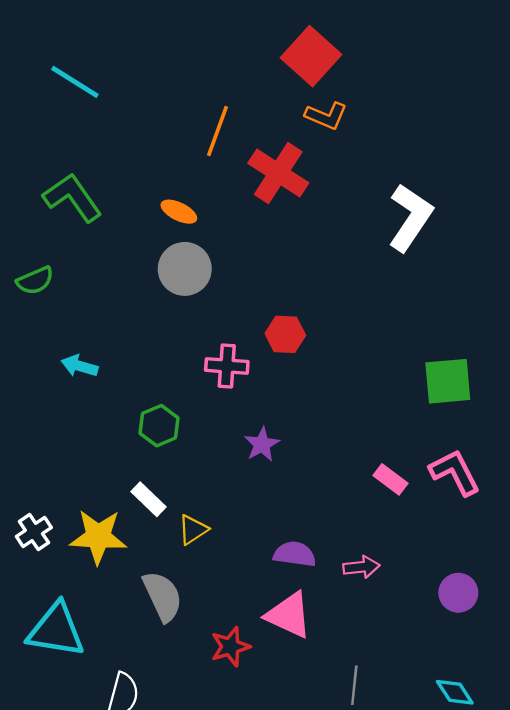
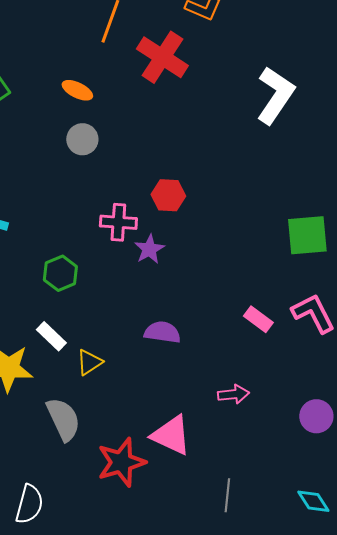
gray circle: (185, 269) -> (82, 139), size x0.7
purple star: (262, 444) -> (149, 249), moved
purple semicircle: (295, 554) -> (162, 332), moved
red star: (230, 647) -> (121, 462), size x1.4

